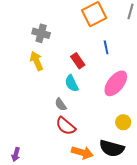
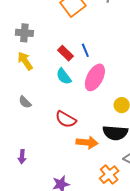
blue line: (106, 47) -> (85, 50), moved
pink ellipse: (116, 83) -> (95, 77), moved
gray semicircle: (61, 104) -> (25, 102), moved

